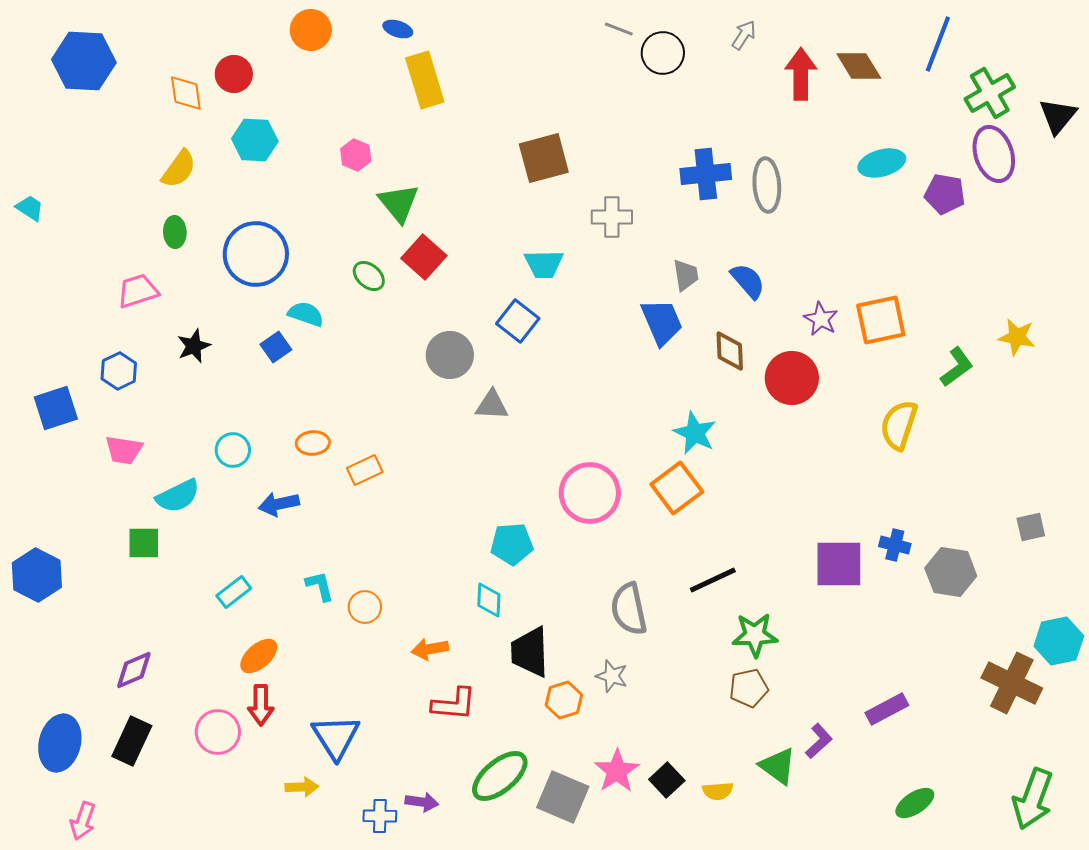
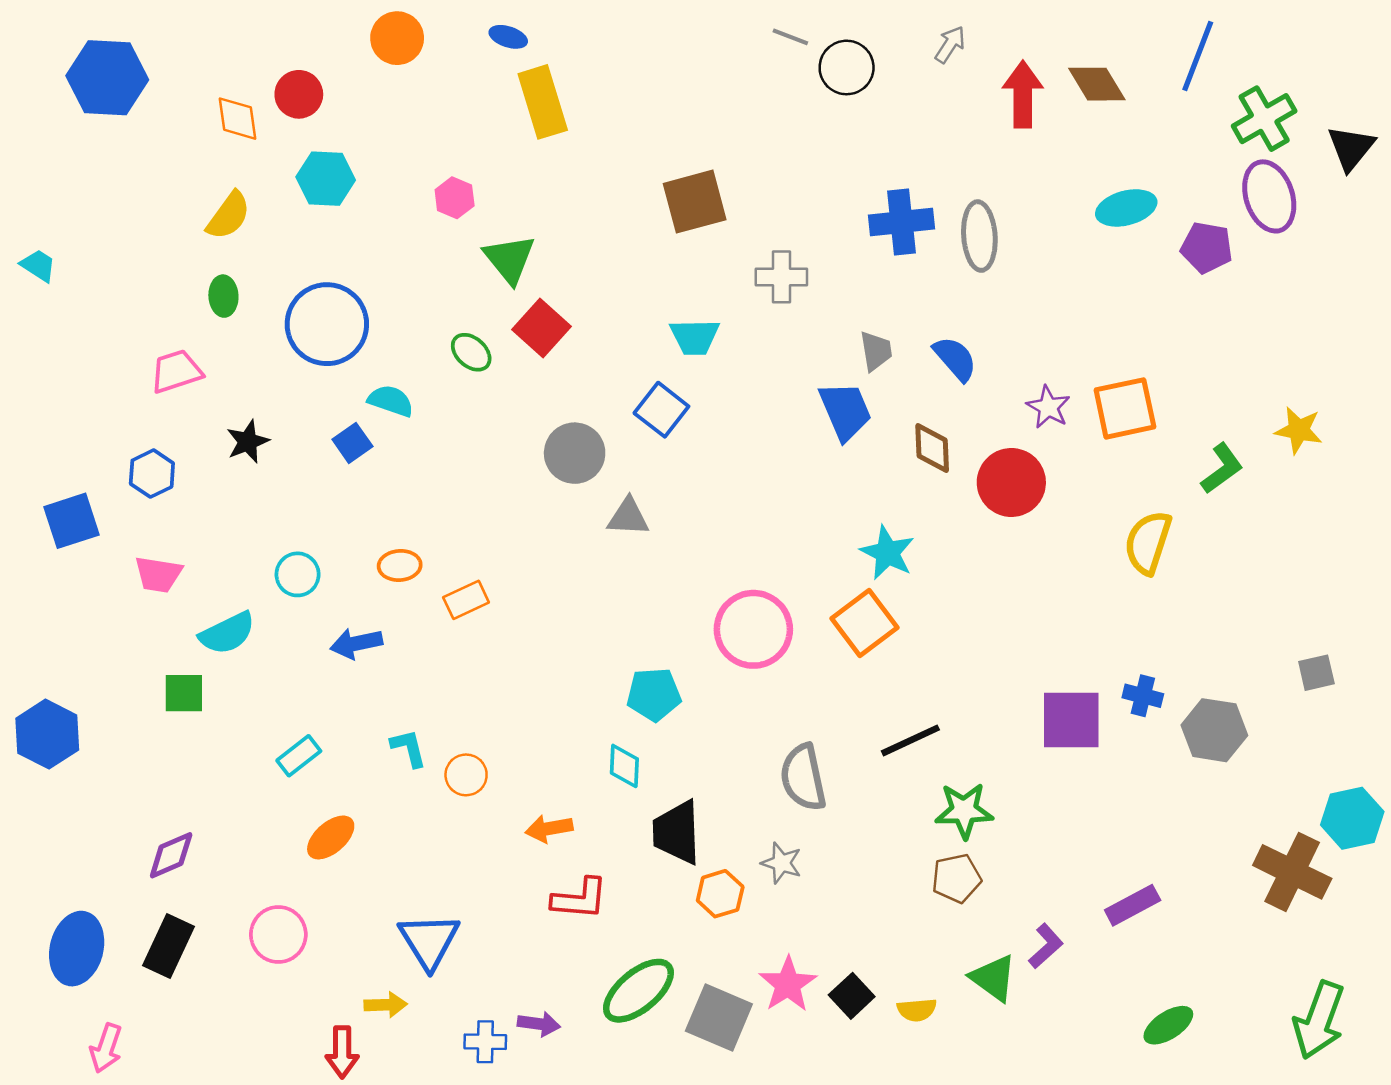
red arrow: (261, 705) -> (342, 1052), moved

